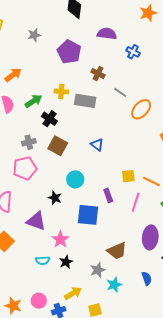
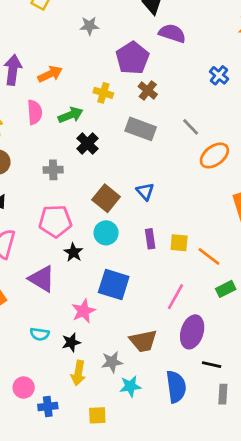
purple semicircle: (107, 34) -> (172, 33), moved
brown cross: (98, 74) -> (148, 90), moved
yellow cross: (61, 92) -> (103, 93), moved
brown square: (58, 146) -> (106, 198), moved
pink pentagon: (25, 168) -> (55, 221), moved
purple rectangle: (108, 195) -> (150, 239), moved
pink line: (136, 202) -> (176, 297), moved
pink star: (60, 239) -> (83, 311), moved
blue semicircle: (147, 278) -> (176, 387), size x1.6
yellow arrow: (73, 293) -> (78, 373), moved, turned 120

